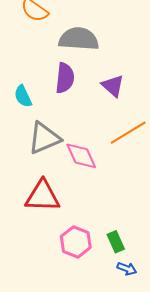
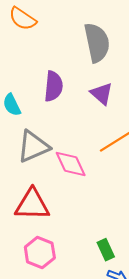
gray semicircle: (79, 39) -> (97, 43), moved, turned 75
pink hexagon: (76, 242) -> (40, 252), moved

